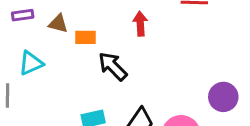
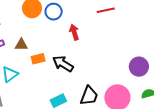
orange rectangle: (86, 37) -> (38, 59), moved

